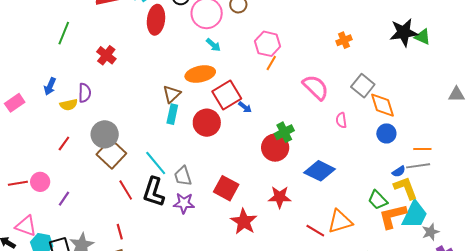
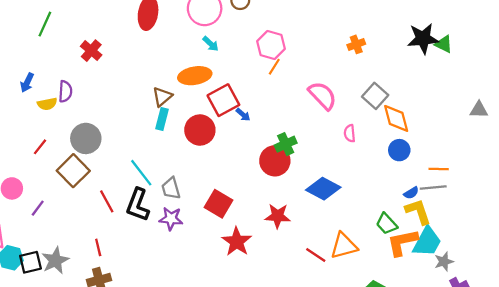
brown square: (111, 154) -> (73, 171), moved

